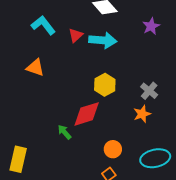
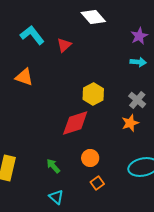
cyan arrow: (103, 40) -> (138, 62), moved, size x0.6
green arrow: (64, 132) -> (53, 166), moved
orange circle: (113, 149) -> (90, 158), moved

